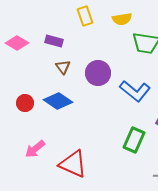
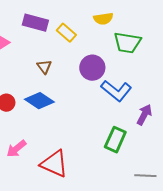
yellow rectangle: (85, 16) -> (66, 33), moved, turned -30
purple rectangle: (54, 41) -> (35, 23), moved, size x1.4
purple circle: (98, 73) -> (92, 68), moved

